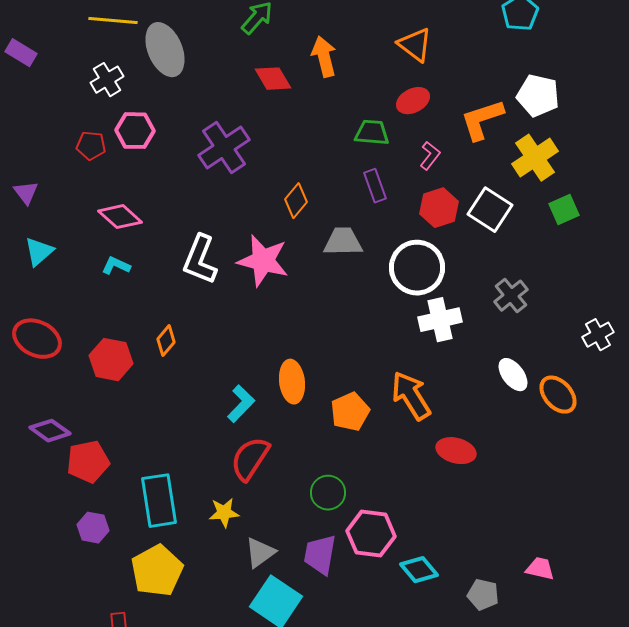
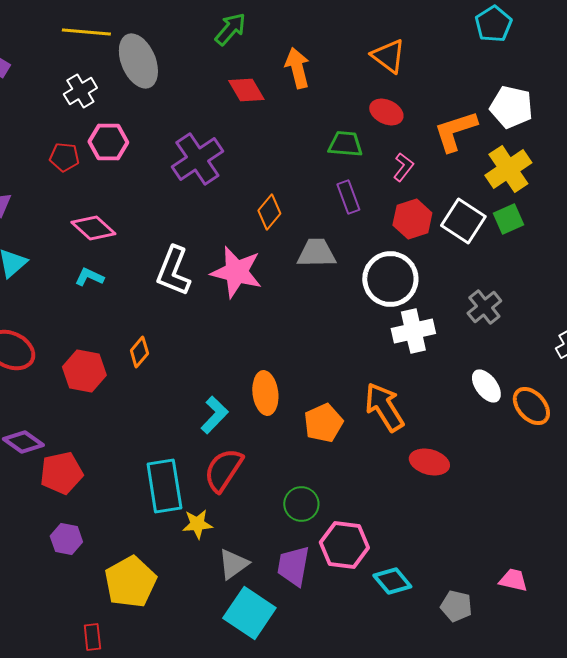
red ellipse: (413, 101) -> (386, 112), turned 52
green square: (564, 210) -> (508, 219), moved
cyan rectangle: (159, 501) -> (164, 486), moved

